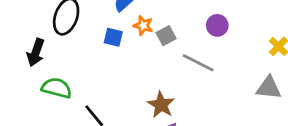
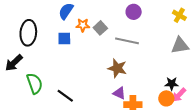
black arrow: (36, 52) -> (14, 63), turned 42
green semicircle: (57, 88) -> (35, 83), turned 70
brown star: (161, 105) -> (117, 68), moved

